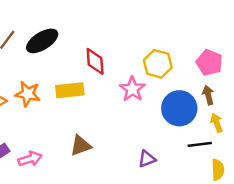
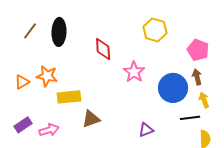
black ellipse: (42, 41) -> (59, 32), turned -56
yellow hexagon: (158, 64) -> (155, 30), moved
yellow rectangle: (70, 90) -> (69, 97), moved

